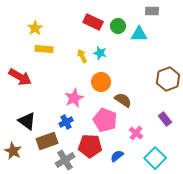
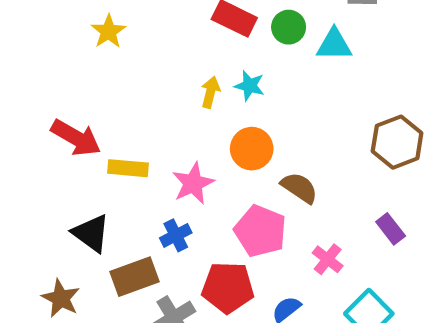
yellow rectangle: (44, 49) -> (128, 168), moved
yellow arrow: (82, 56) -> (210, 92), turned 40

